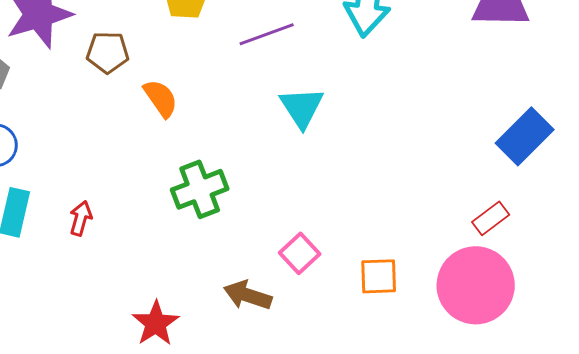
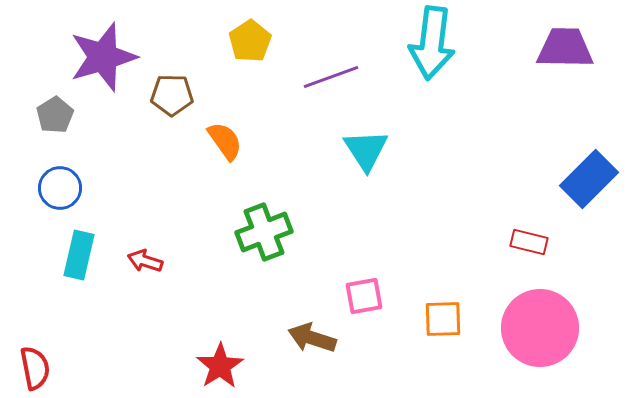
red arrow: (81, 218) -> (145, 261), turned -88
red rectangle: (491, 218) -> (529, 242), moved, turned 51
pink square: (300, 253) -> (364, 296), turned 33

